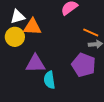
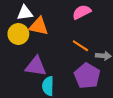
orange line: (91, 32) -> (80, 46), moved

